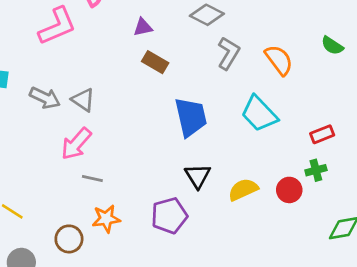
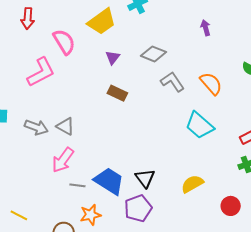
purple triangle: (143, 27) -> (113, 57), moved, turned -35
gray L-shape: (229, 53) -> (172, 82), turned -60
blue trapezoid: (191, 117) -> (109, 181), moved, turned -40
black triangle: (198, 176) -> (145, 178), moved
red circle: (289, 190) -> (231, 206), moved

